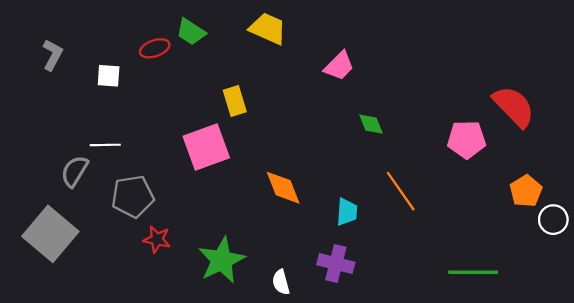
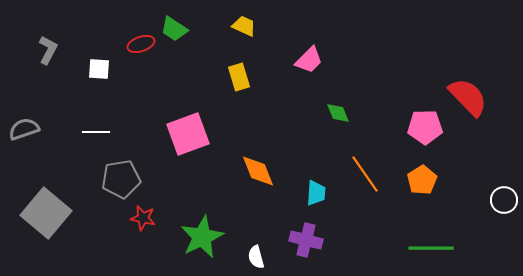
yellow trapezoid: (268, 29) -> (244, 26), size x0.7
yellow rectangle: (235, 101) -> (239, 77), moved
gray semicircle: (75, 171) -> (24, 129), moved, turned 40
orange pentagon: (526, 191) -> (422, 180), moved

